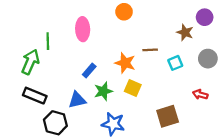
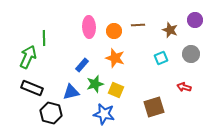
orange circle: (124, 12) -> (114, 31), moved
purple circle: (205, 17) -> (195, 20), moved
pink ellipse: (83, 29) -> (89, 27), moved
brown line: (150, 50) -> (138, 25), moved
yellow square: (133, 88) -> (116, 90), moved

